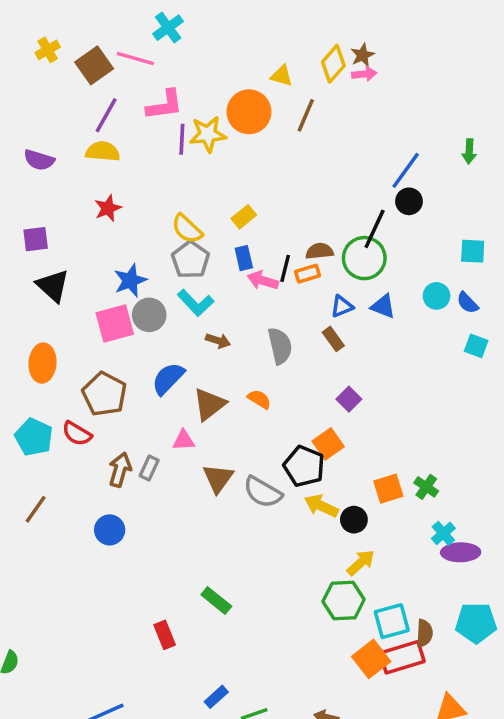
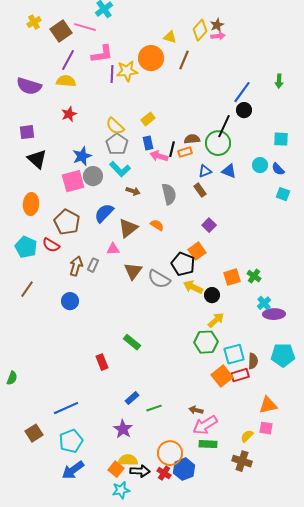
purple semicircle: (39, 160) -> (29, 86), size x1.4
red rectangle: (402, 657) -> (240, 375), size x0.7

